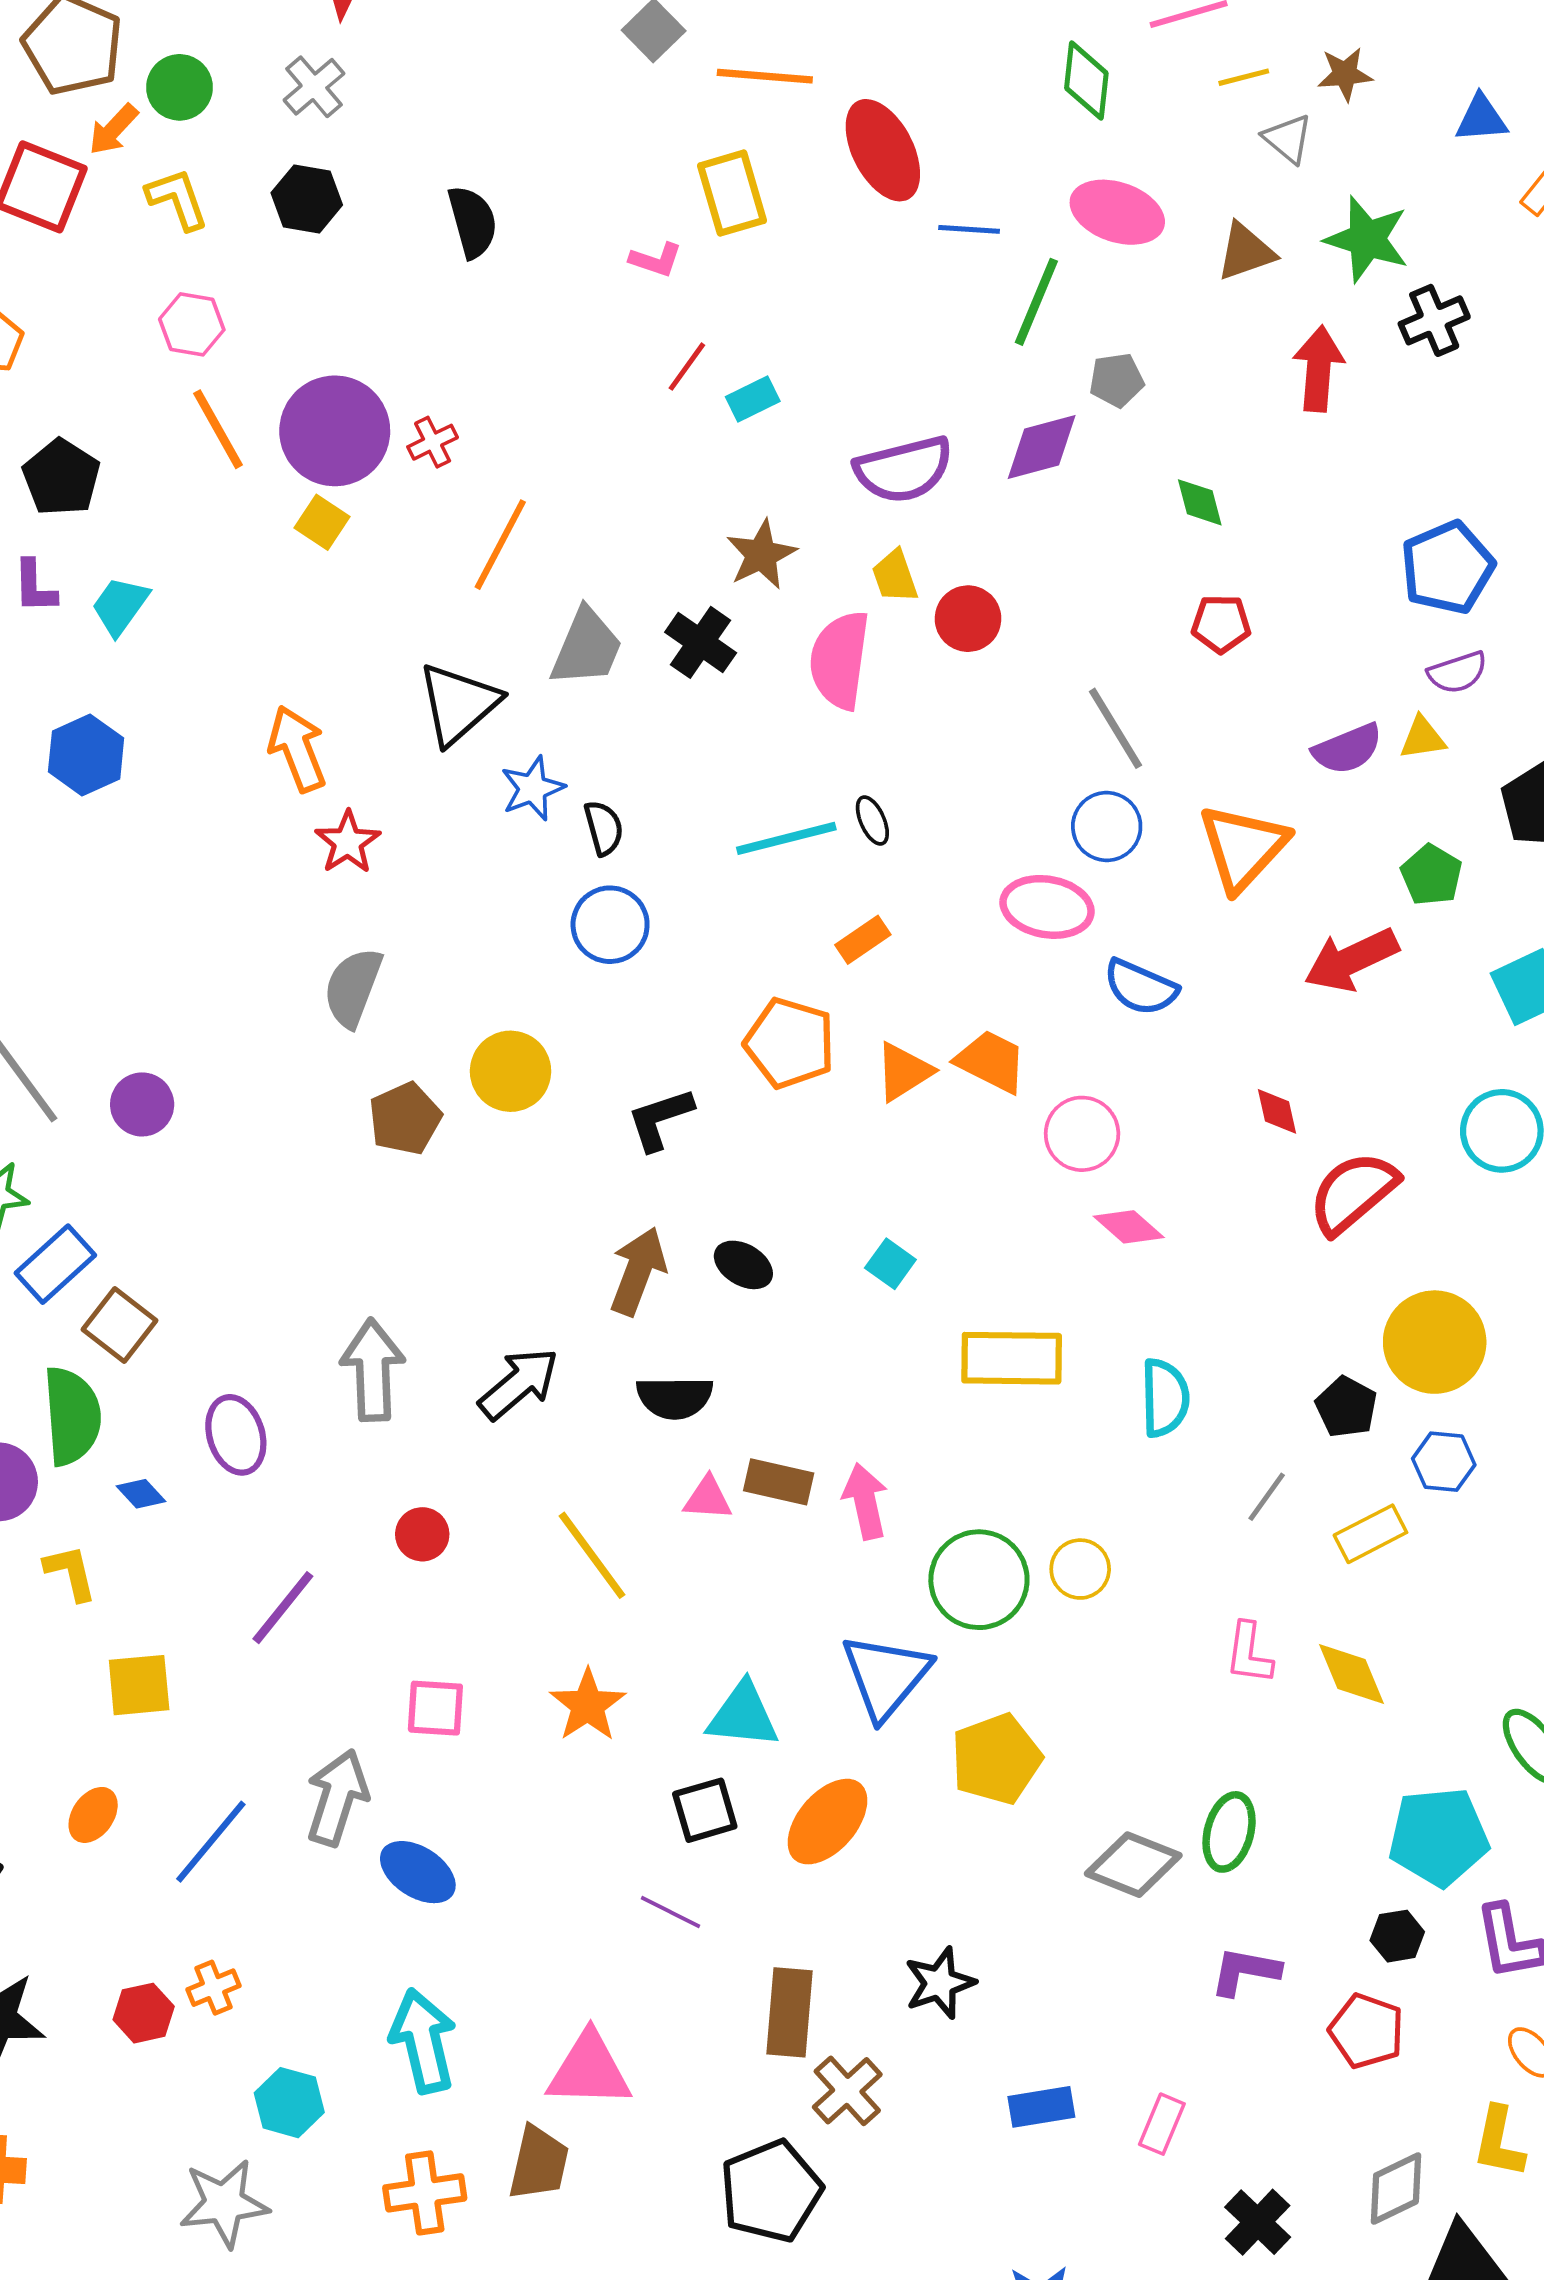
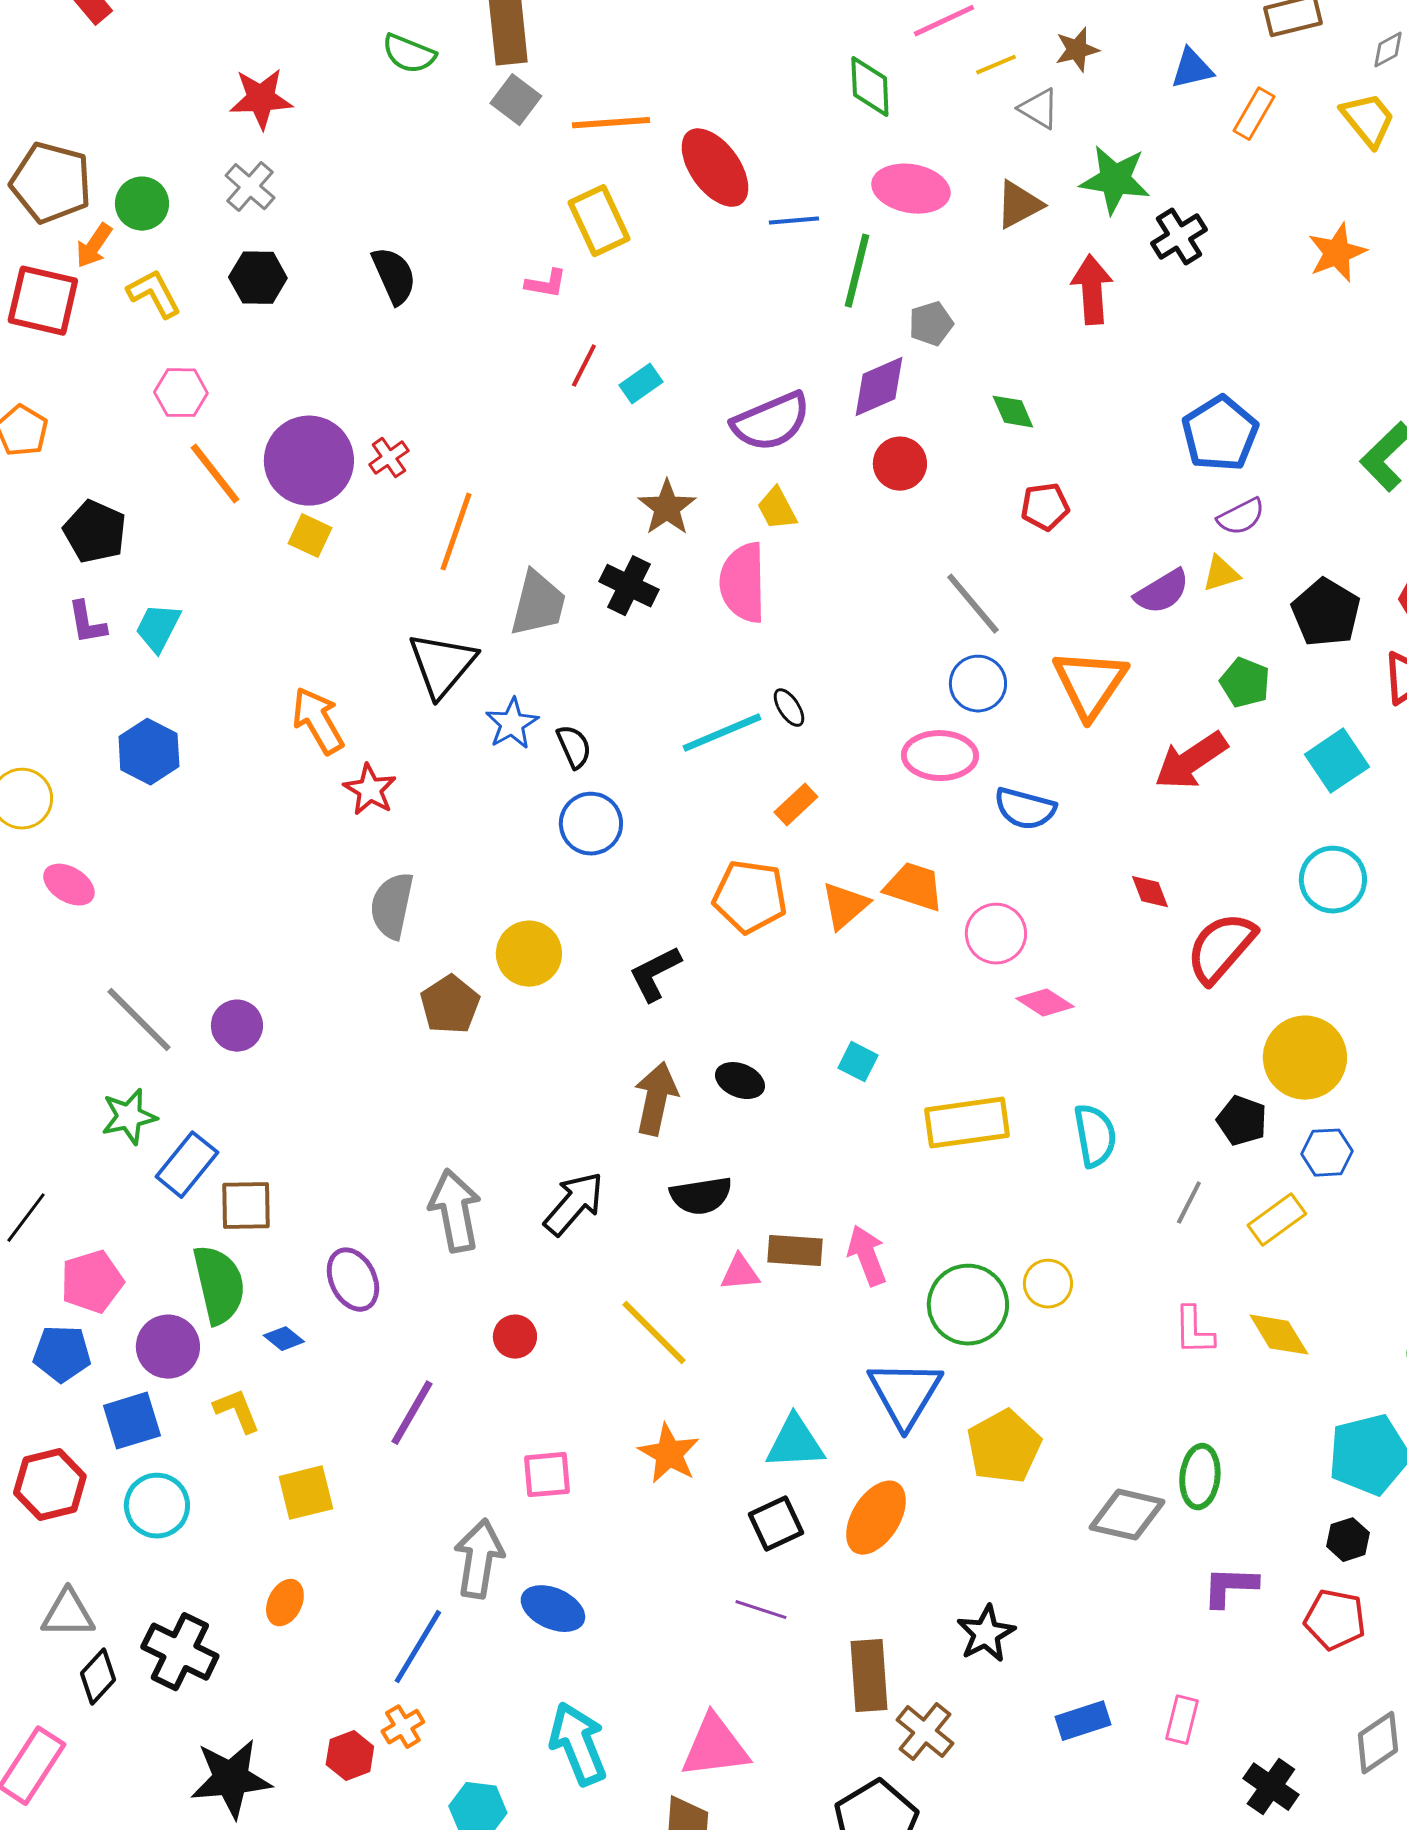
red circle: (968, 619) -> (900, 464), moved
brown square: (120, 1325) -> (246, 1206), turned -30
blue line: (211, 1842) -> (418, 1647), moved

